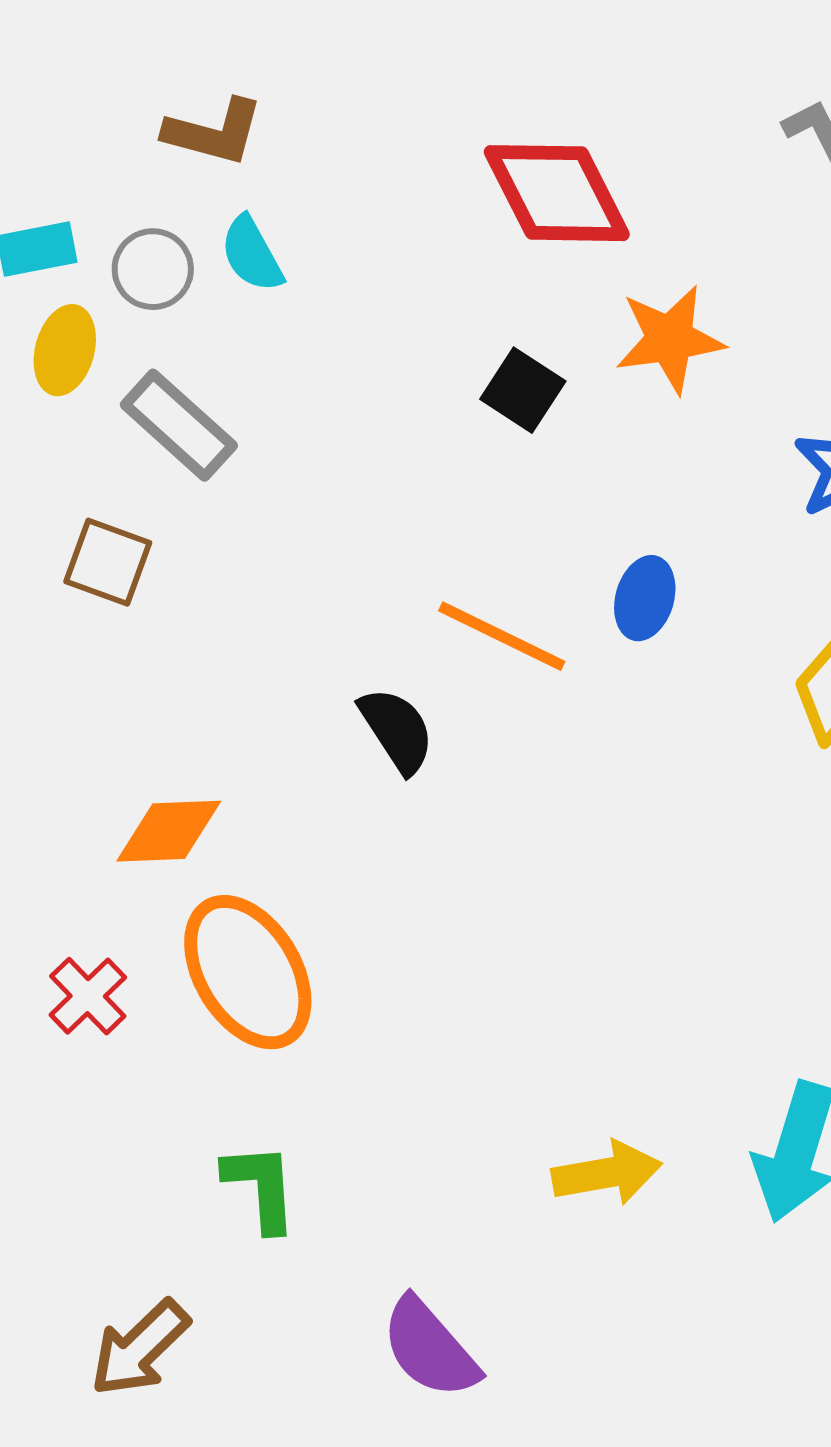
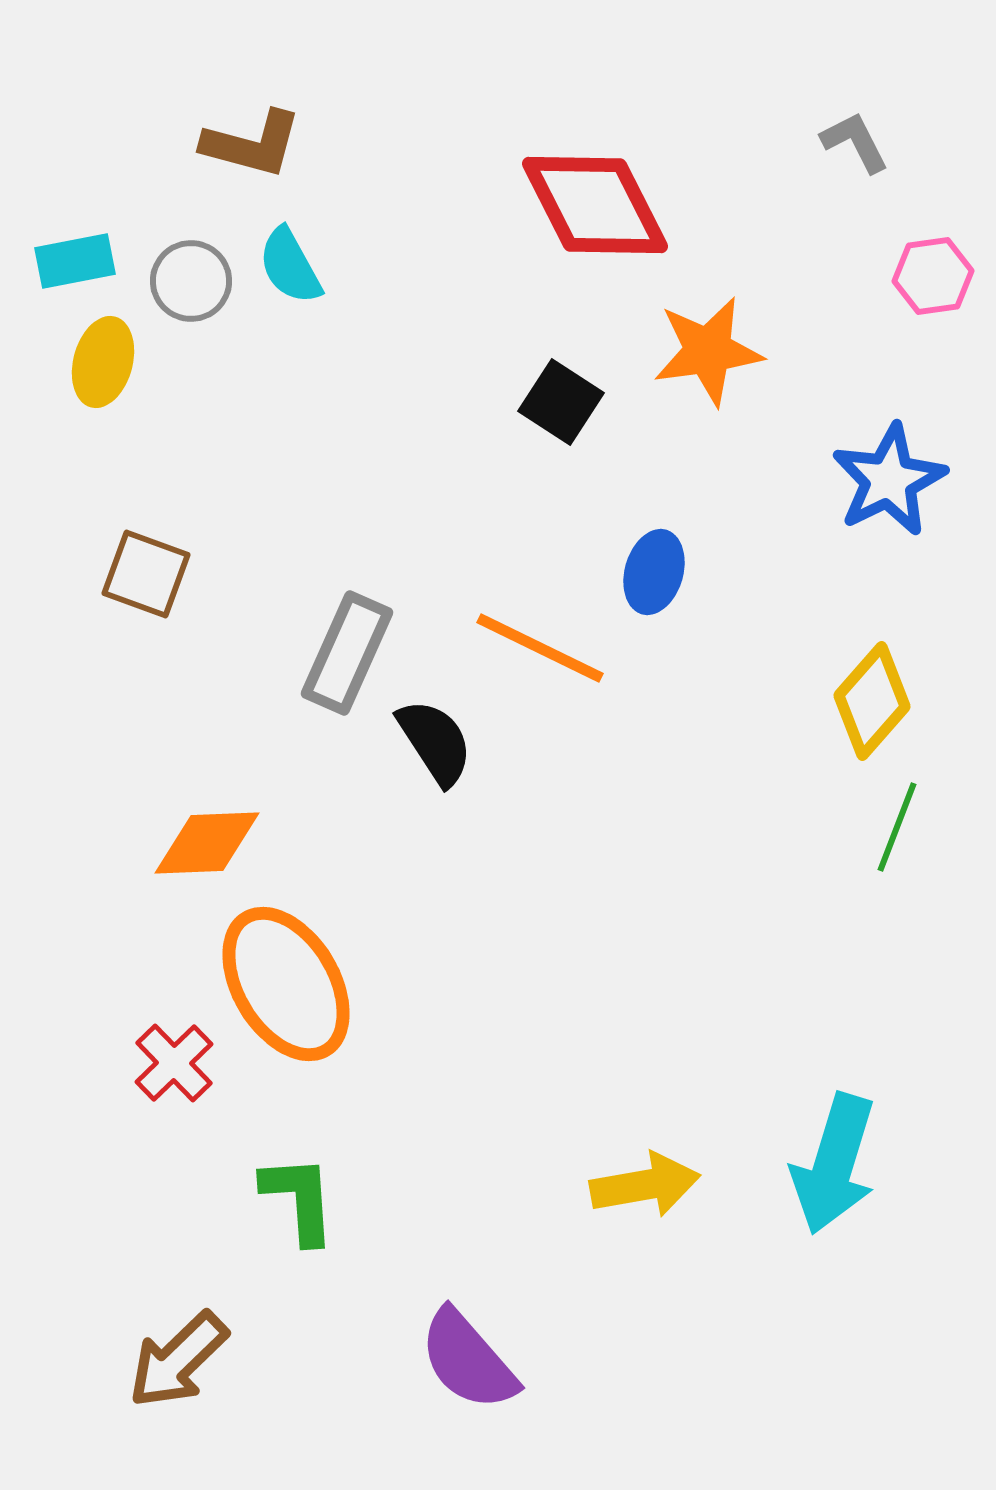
gray rectangle: (179, 425) -> (347, 653), moved, turned 72
blue ellipse: (645, 598) -> (654, 572), moved
red cross: (88, 996) -> (174, 1063), moved

